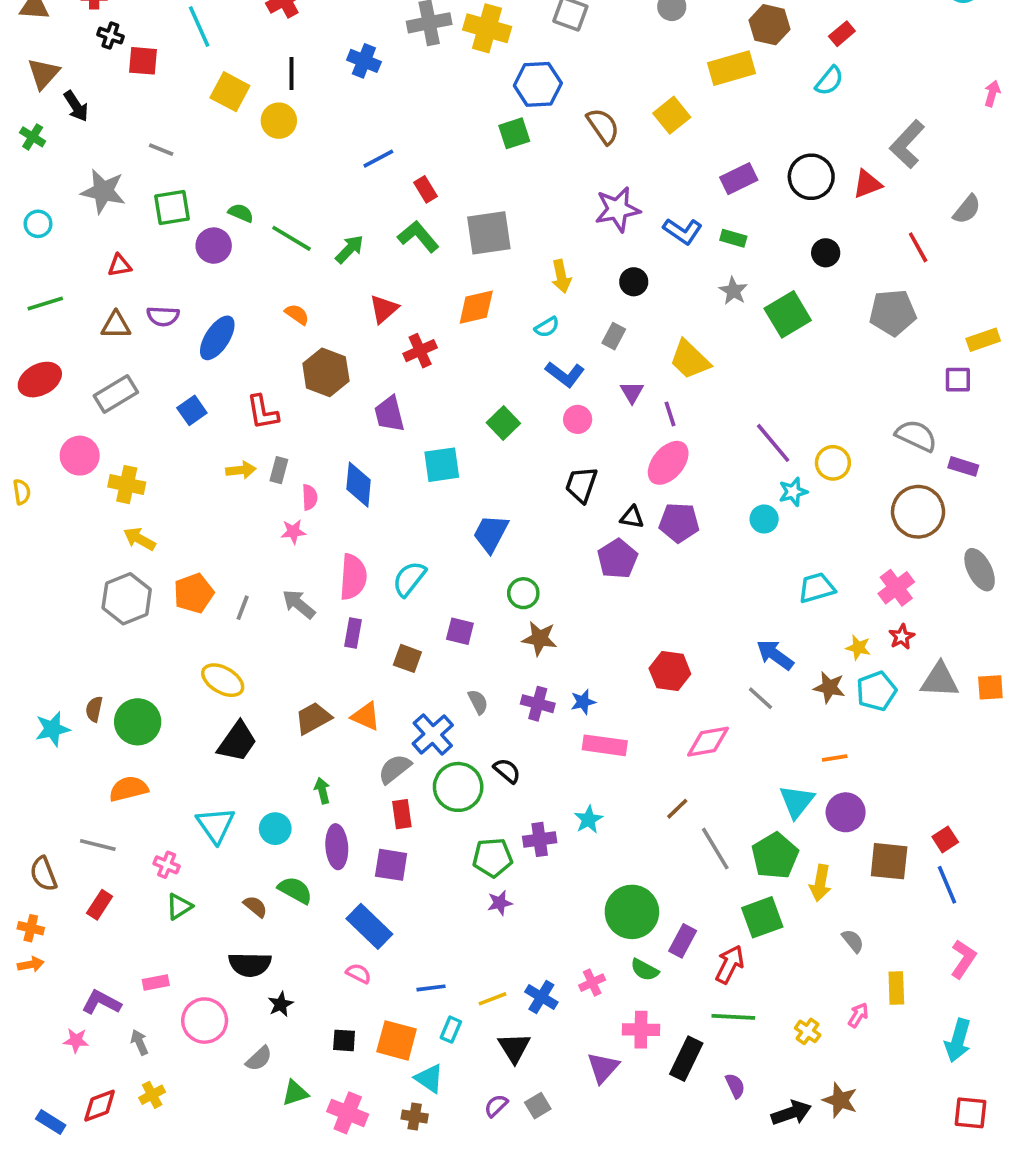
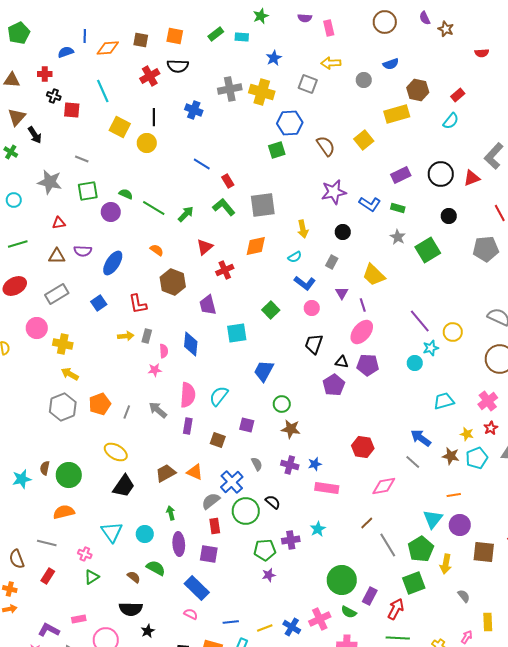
blue line: (378, 159) -> (202, 164), turned 60
pink cross: (592, 983) -> (320, 619), size x1.5

